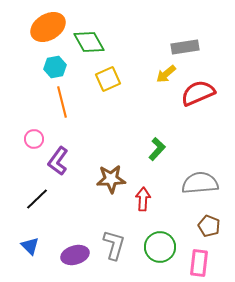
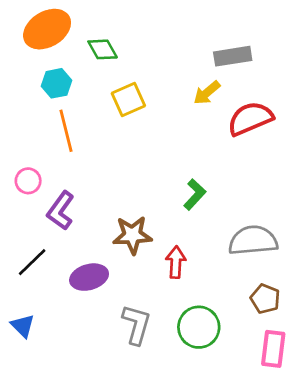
green diamond: (89, 42) -> (103, 49), size x0.7
purple ellipse: (75, 255) -> (89, 277), moved
pink rectangle: (199, 263) -> (273, 349), moved

